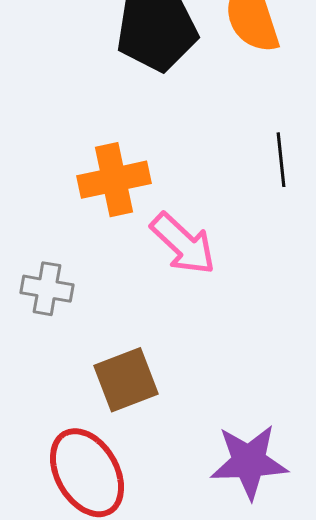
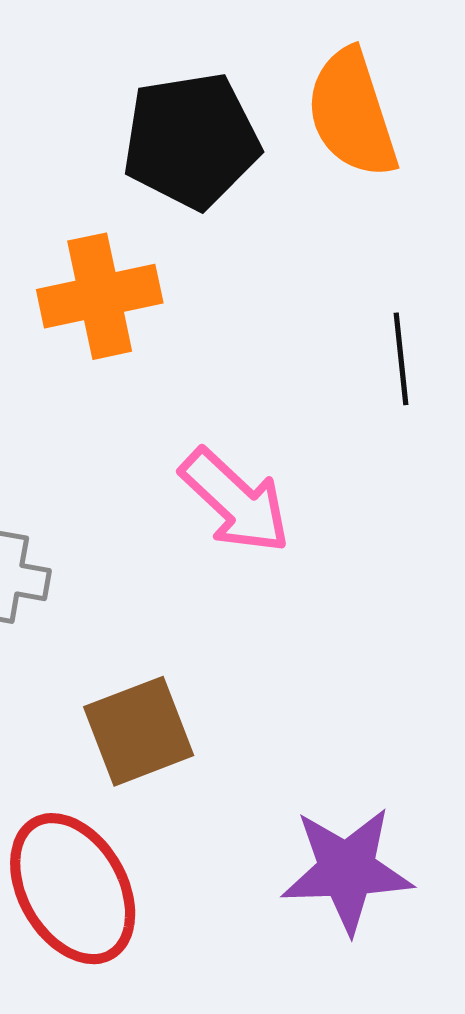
orange cross: (114, 180) -> (100, 296), moved

